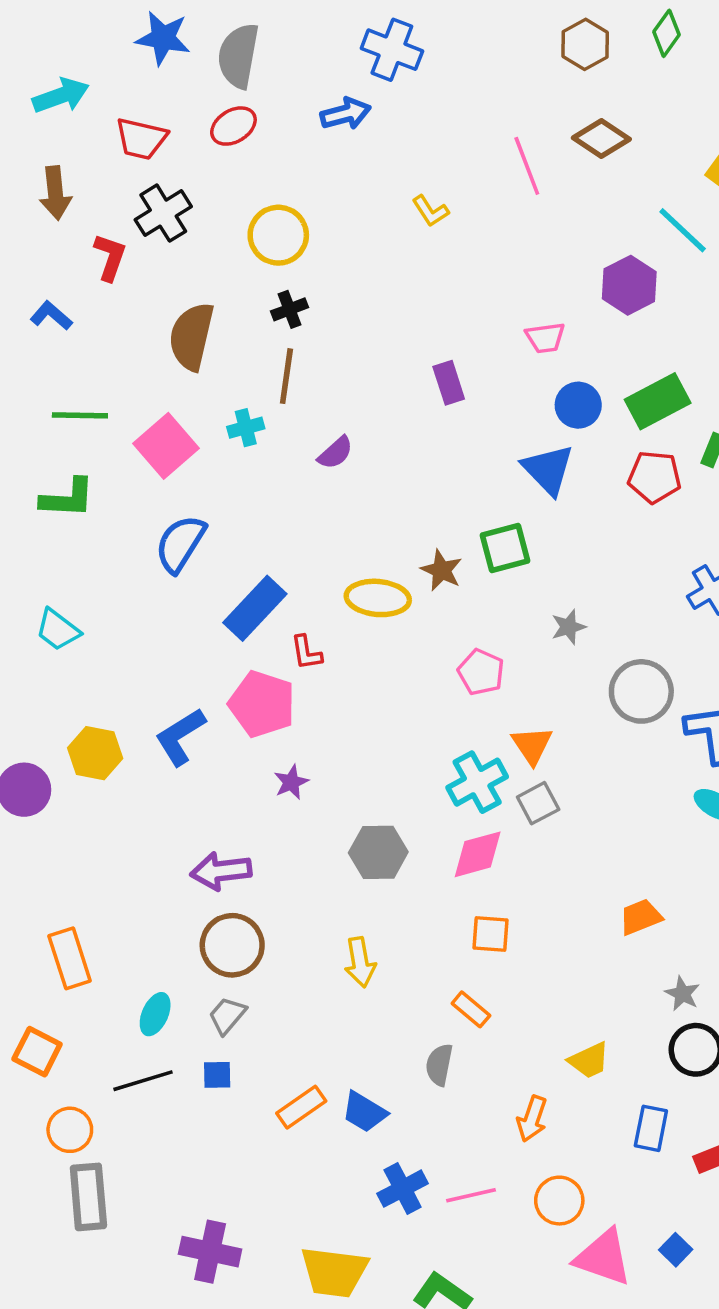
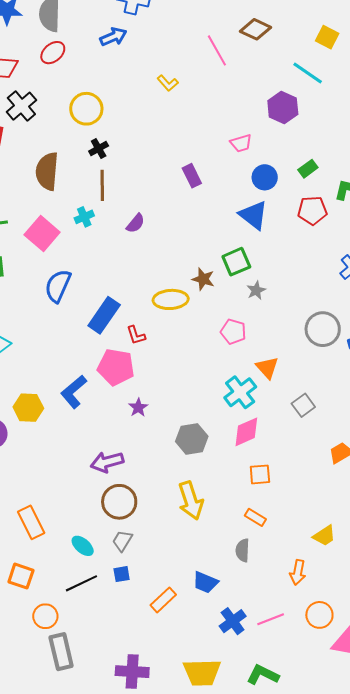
green rectangle: (658, 401) -> (308, 169), size x0.6
gray star: (569, 627) -> (256, 290), moved
gray square: (538, 803) -> (303, 405), moved
yellow arrow: (360, 962) -> (191, 501), size x1.4
cyan ellipse: (155, 1014) -> (83, 546), turned -65
orange rectangle: (301, 1107) -> (163, 600), moved

